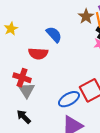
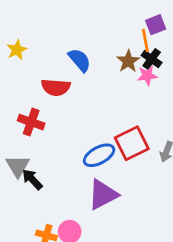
brown star: (86, 16) -> (128, 61), moved
gray triangle: (27, 90) -> (18, 166), moved

